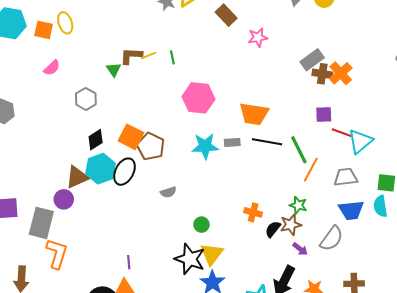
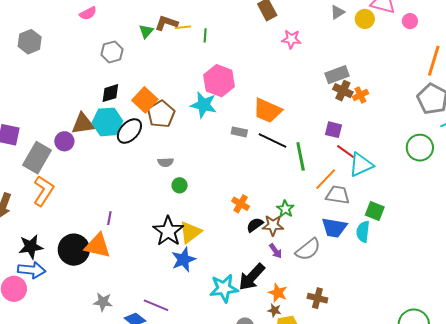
orange cross: (341, 73) -> (360, 95), size x0.7
cyan star: (205, 146) -> (204, 105), moved
orange line: (311, 170) -> (326, 179), moved
green circle: (201, 225) -> (180, 185), moved

